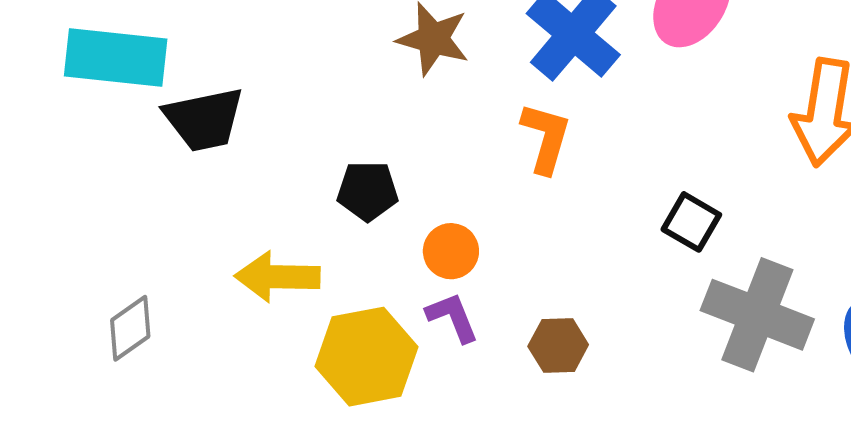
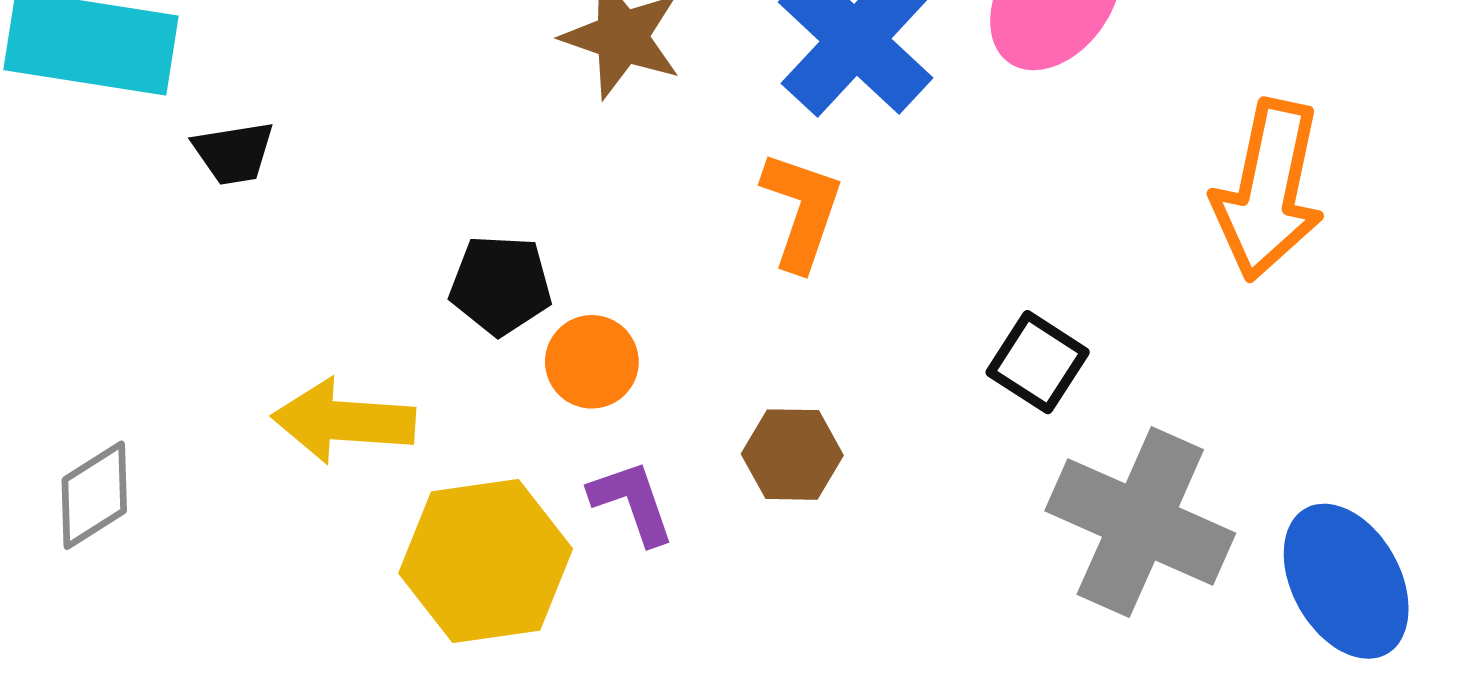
black trapezoid: (204, 119) -> (234, 153), size x0.6
orange circle: (451, 251) -> (592, 362), moved
brown hexagon: (558, 345) -> (792, 455), moved

